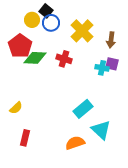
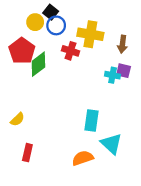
yellow cross: (82, 31) -> (90, 34), turned -35
green diamond: (35, 58) -> (38, 64), turned -40
red cross: (64, 59) -> (70, 51), moved
cyan rectangle: (83, 109) -> (92, 120), turned -42

